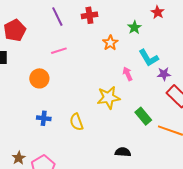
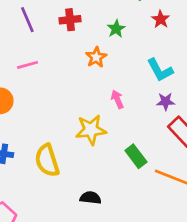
green star: (134, 27) -> (116, 29), moved
cyan L-shape: (149, 58) -> (160, 70), moved
yellow semicircle: (76, 122) -> (47, 160), size x1.4
black semicircle: (123, 152) -> (91, 198), moved

